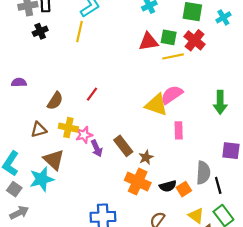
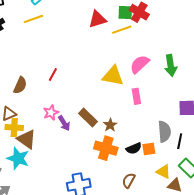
yellow line: (80, 31) -> (33, 19), turned 66
green square: (169, 37) -> (125, 13), moved
pink semicircle: (172, 95) -> (140, 64), moved
yellow cross: (68, 128) -> (14, 128), moved
cyan star: (42, 179) -> (18, 158), turned -30
black line: (218, 185) -> (180, 141), turned 35
orange square: (184, 189) -> (149, 149), turned 32

